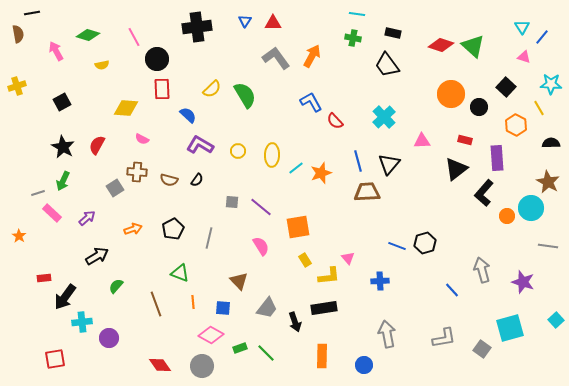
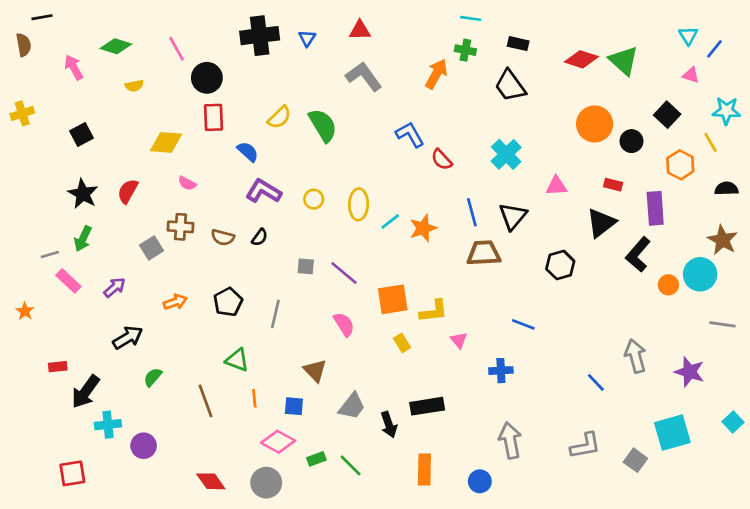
blue triangle: (245, 21) -> (307, 38), moved
orange arrow: (312, 56) -> (436, 74), moved
black hexagon: (425, 243) -> (560, 265), moved
yellow L-shape: (329, 276) -> (434, 311), moved

